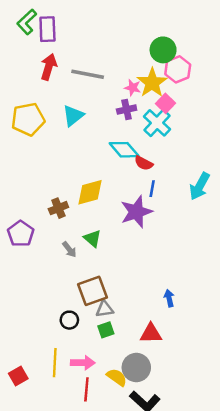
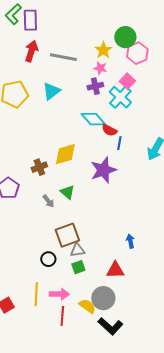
yellow star: (152, 83) -> (103, 50), moved, size x0.7
blue line: (152, 189) -> (119, 143), moved

